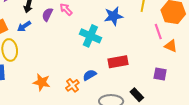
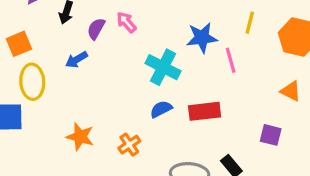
blue arrow: (24, 26) -> (76, 60), moved
pink line: (158, 32) -> (231, 60), moved
blue semicircle: (90, 75) -> (161, 109), moved

